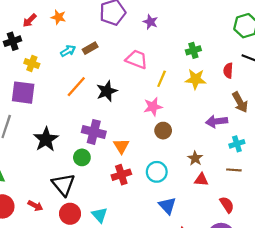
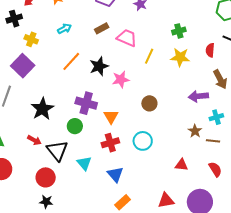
brown rectangle: (90, 48) -> (102, 28), moved
purple square: (23, 93) -> (23, 66), turned 35
pink star: (153, 107) -> (121, 79), moved
brown star: (195, 158) -> (195, 131), moved
red triangle: (201, 180) -> (182, 165), moved
red semicircle: (227, 205) -> (215, 169), moved
red arrow: (35, 206) -> (34, 140), moved
blue triangle: (167, 206) -> (115, 174), moved
red circle: (70, 214) -> (46, 177), moved
cyan triangle: (100, 215) -> (84, 163), moved

